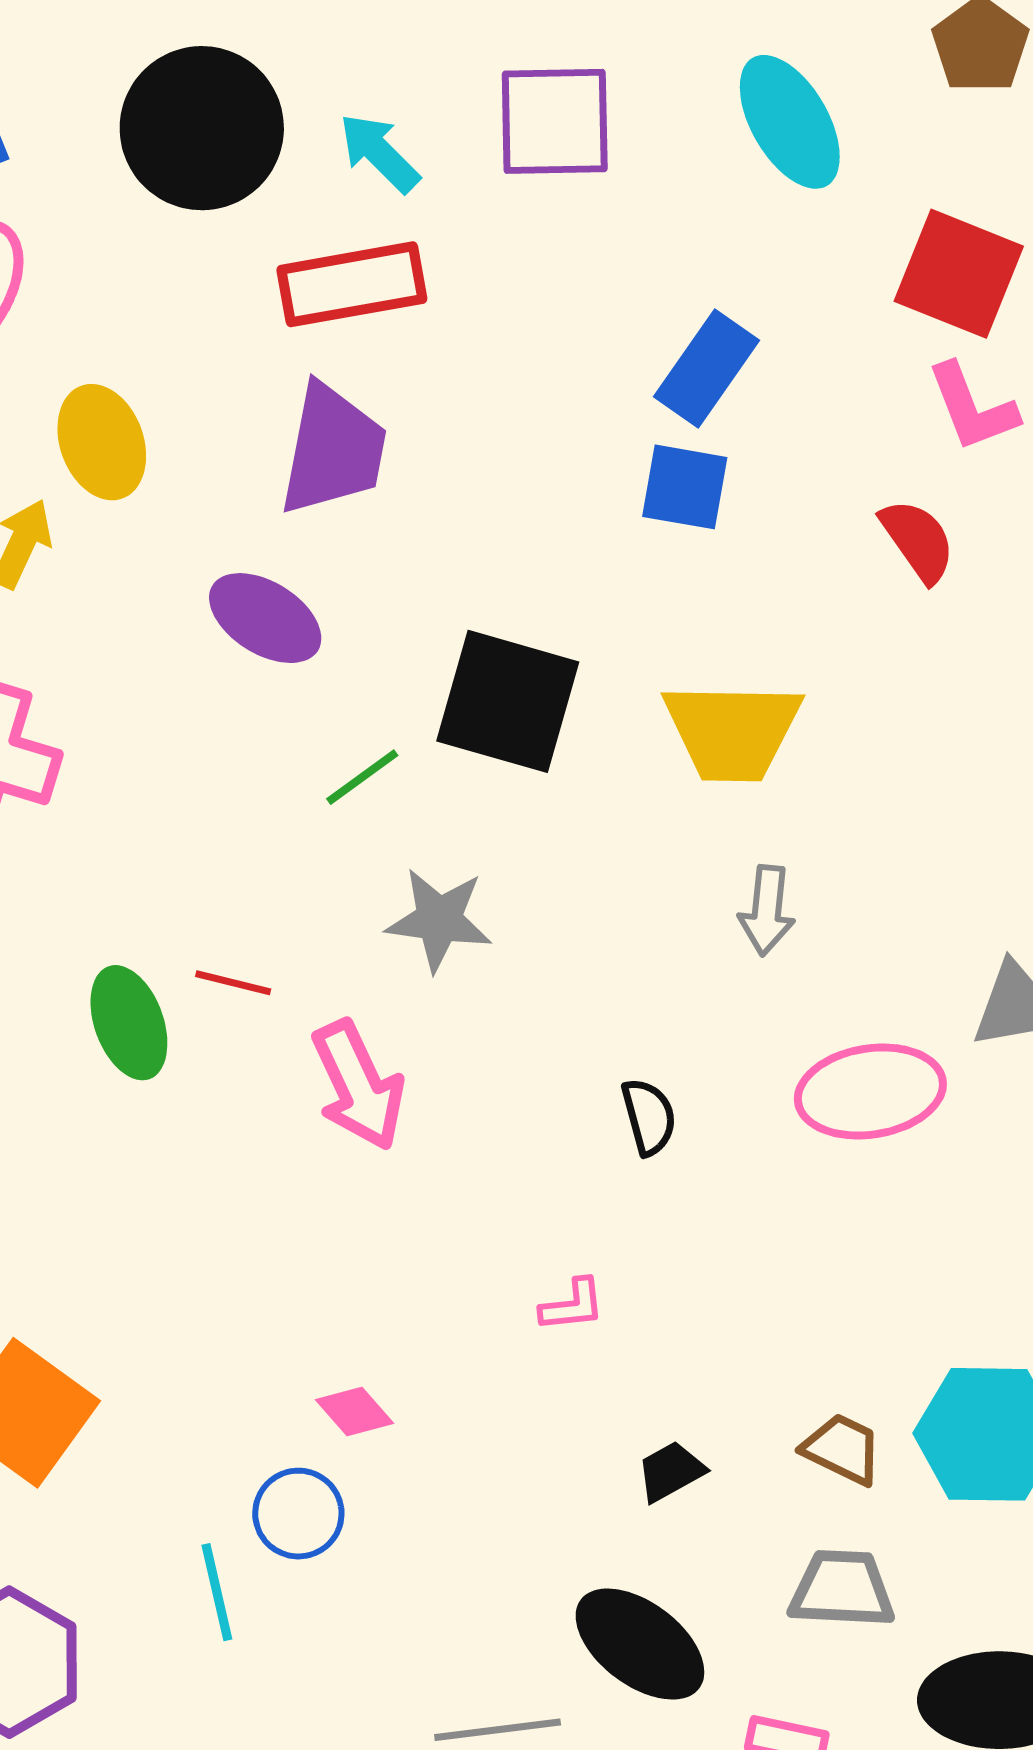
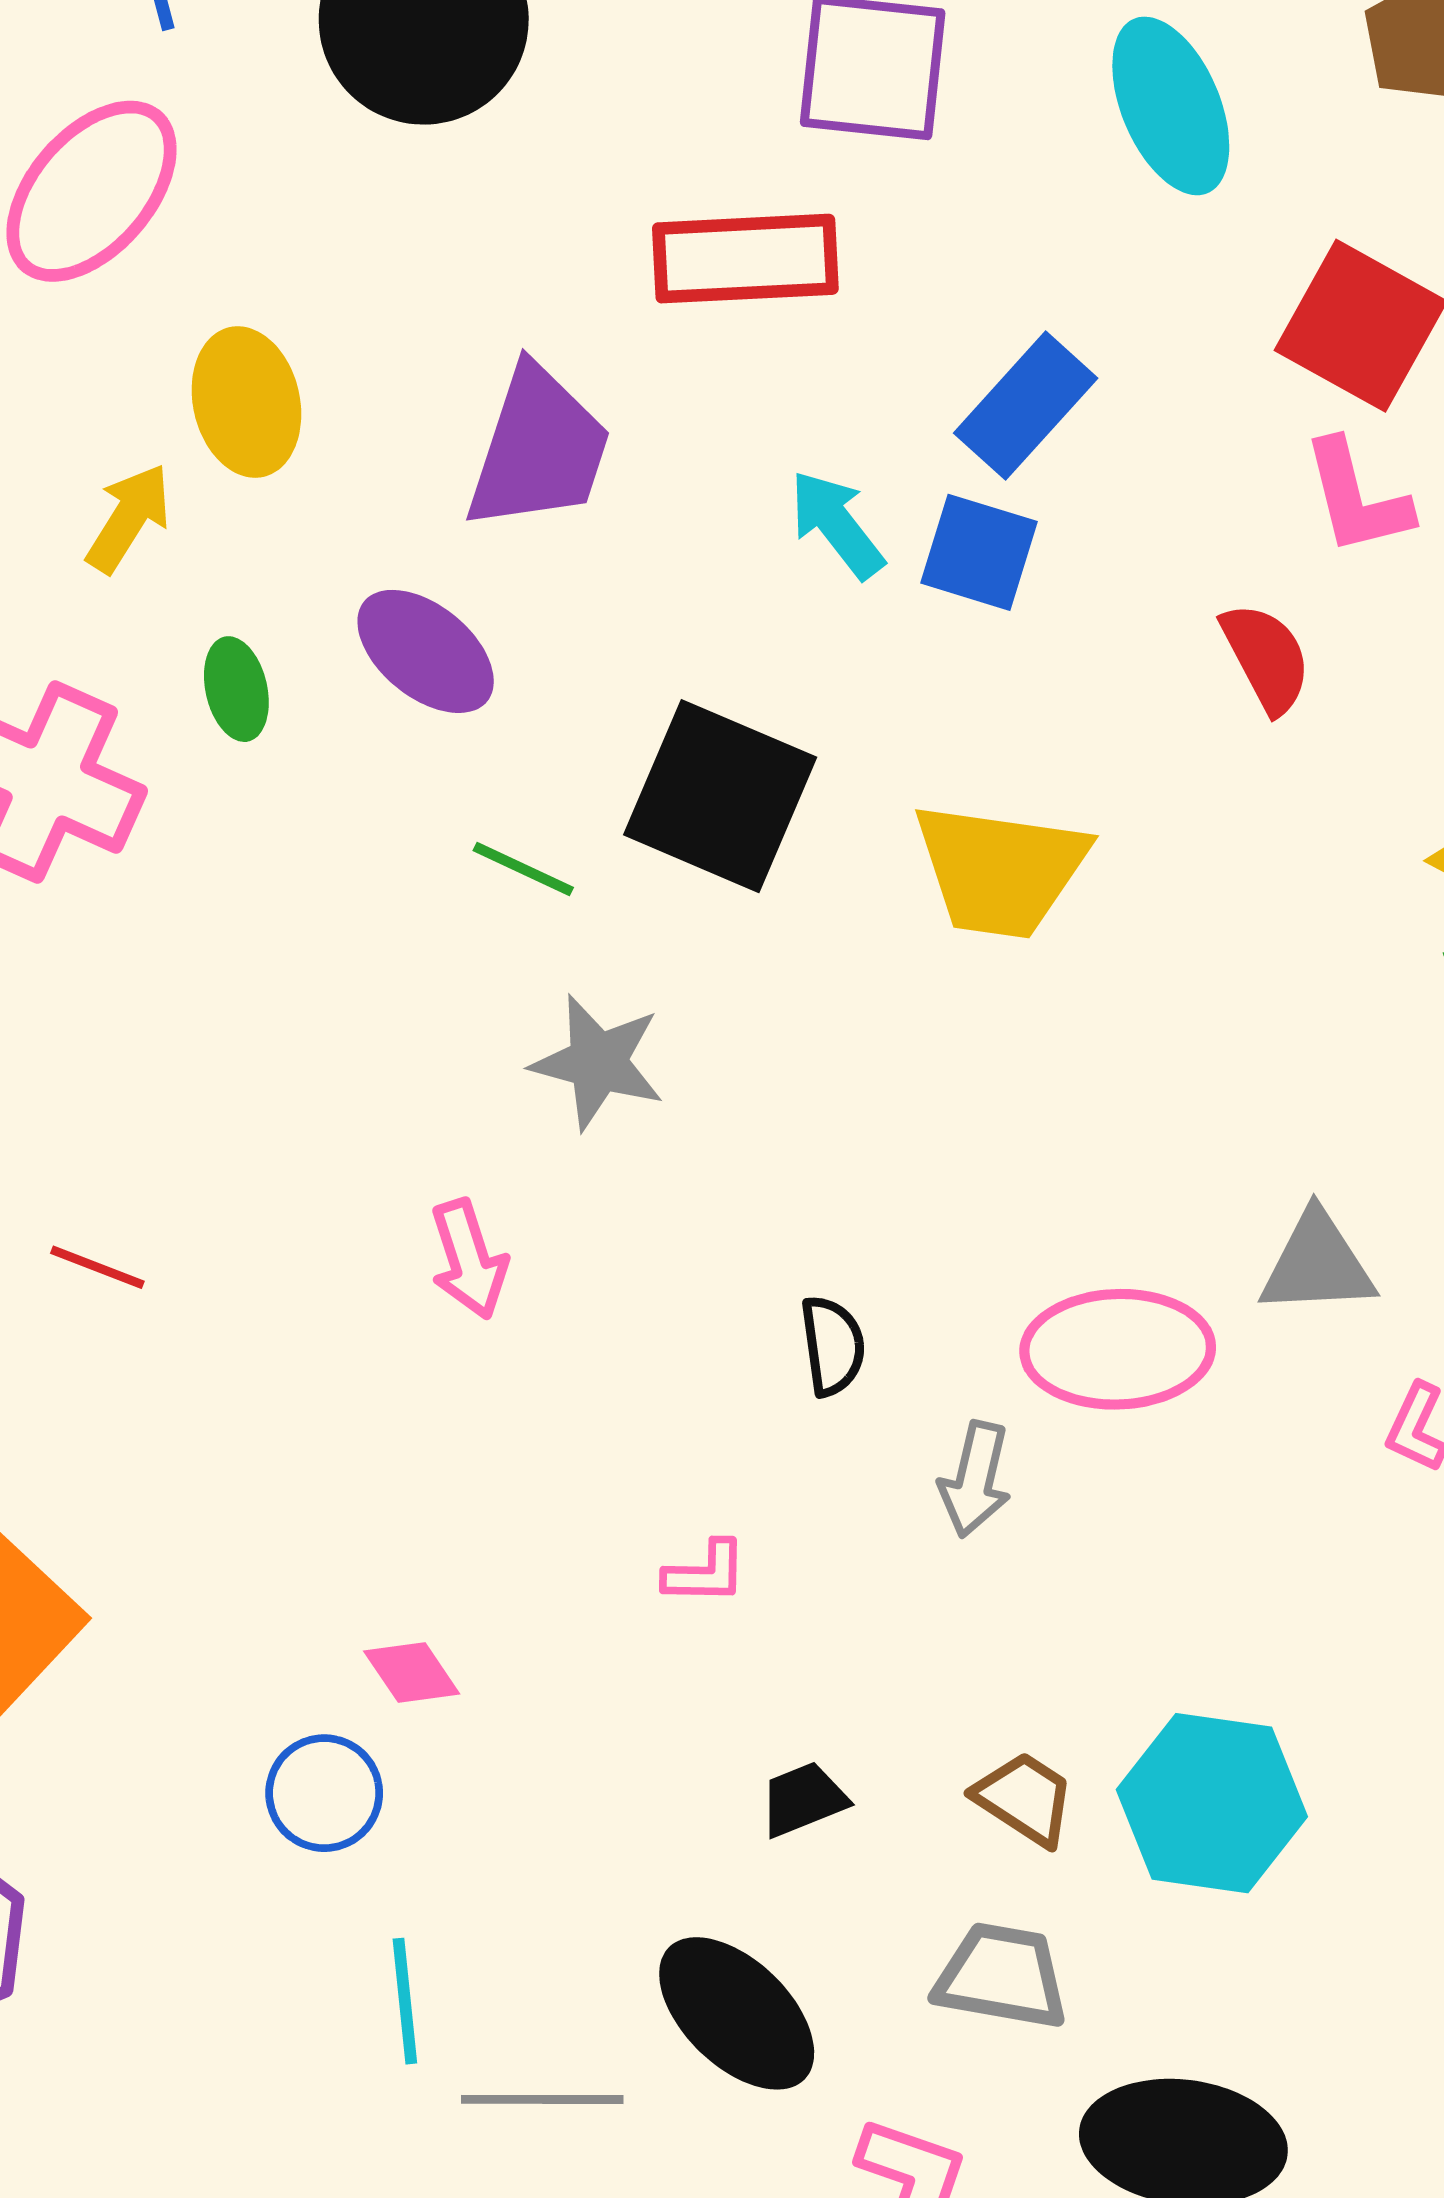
cyan arrow: (379, 153) -> (837, 524), moved
red rectangle: (352, 284) -> (745, 259), moved
green line: (362, 777) -> (523, 869), turned 54
gray arrow: (767, 910) -> (975, 1479), moved
red line: (233, 983) -> (97, 1267), moved
green ellipse: (129, 1023) -> (236, 689), moved, size x0.7
pink arrow: (358, 1085) -> (469, 1259), size x0.7
cyan line: (217, 1592) -> (405, 2001), moved

